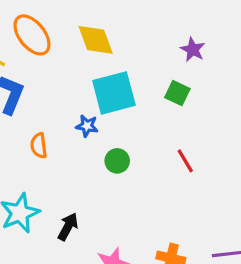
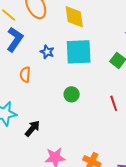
blue star: (87, 126) -> (47, 52), moved

